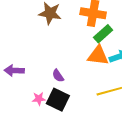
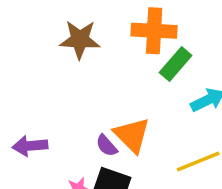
orange triangle: (98, 56) -> (132, 135), moved, turned 45

